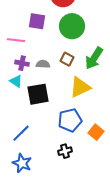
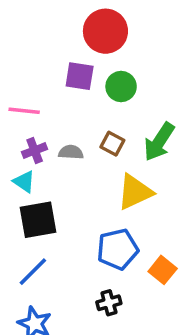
purple square: (37, 21) -> (80, 76), moved
green circle: (72, 26) -> (121, 86), size x0.7
purple cross: (22, 63) -> (35, 151), turned -32
black square: (38, 94) -> (38, 220), moved

